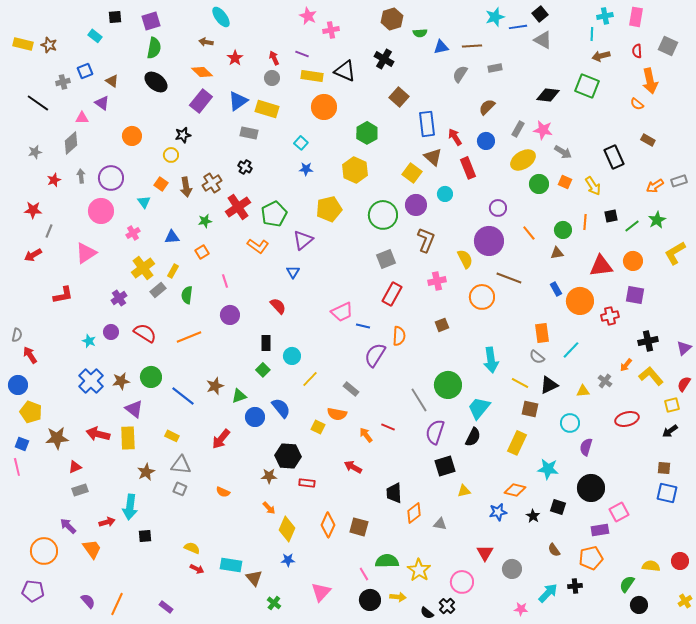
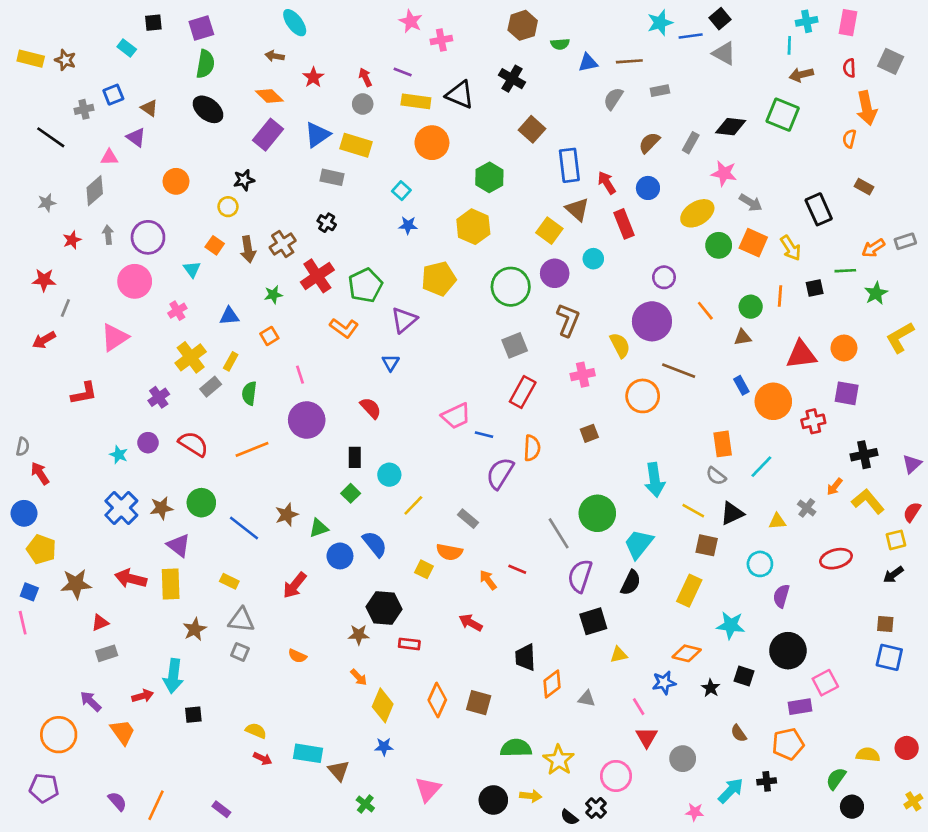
orange semicircle: (637, 104) -> (849, 139), turned 64
gray rectangle: (518, 129) -> (691, 143), moved
orange square: (565, 182) -> (753, 243), size x1.5
green line: (632, 226) -> (845, 271), moved, turned 35
purple circle: (230, 315) -> (307, 420), size x1.4
pink line: (364, 574) -> (639, 707), moved

